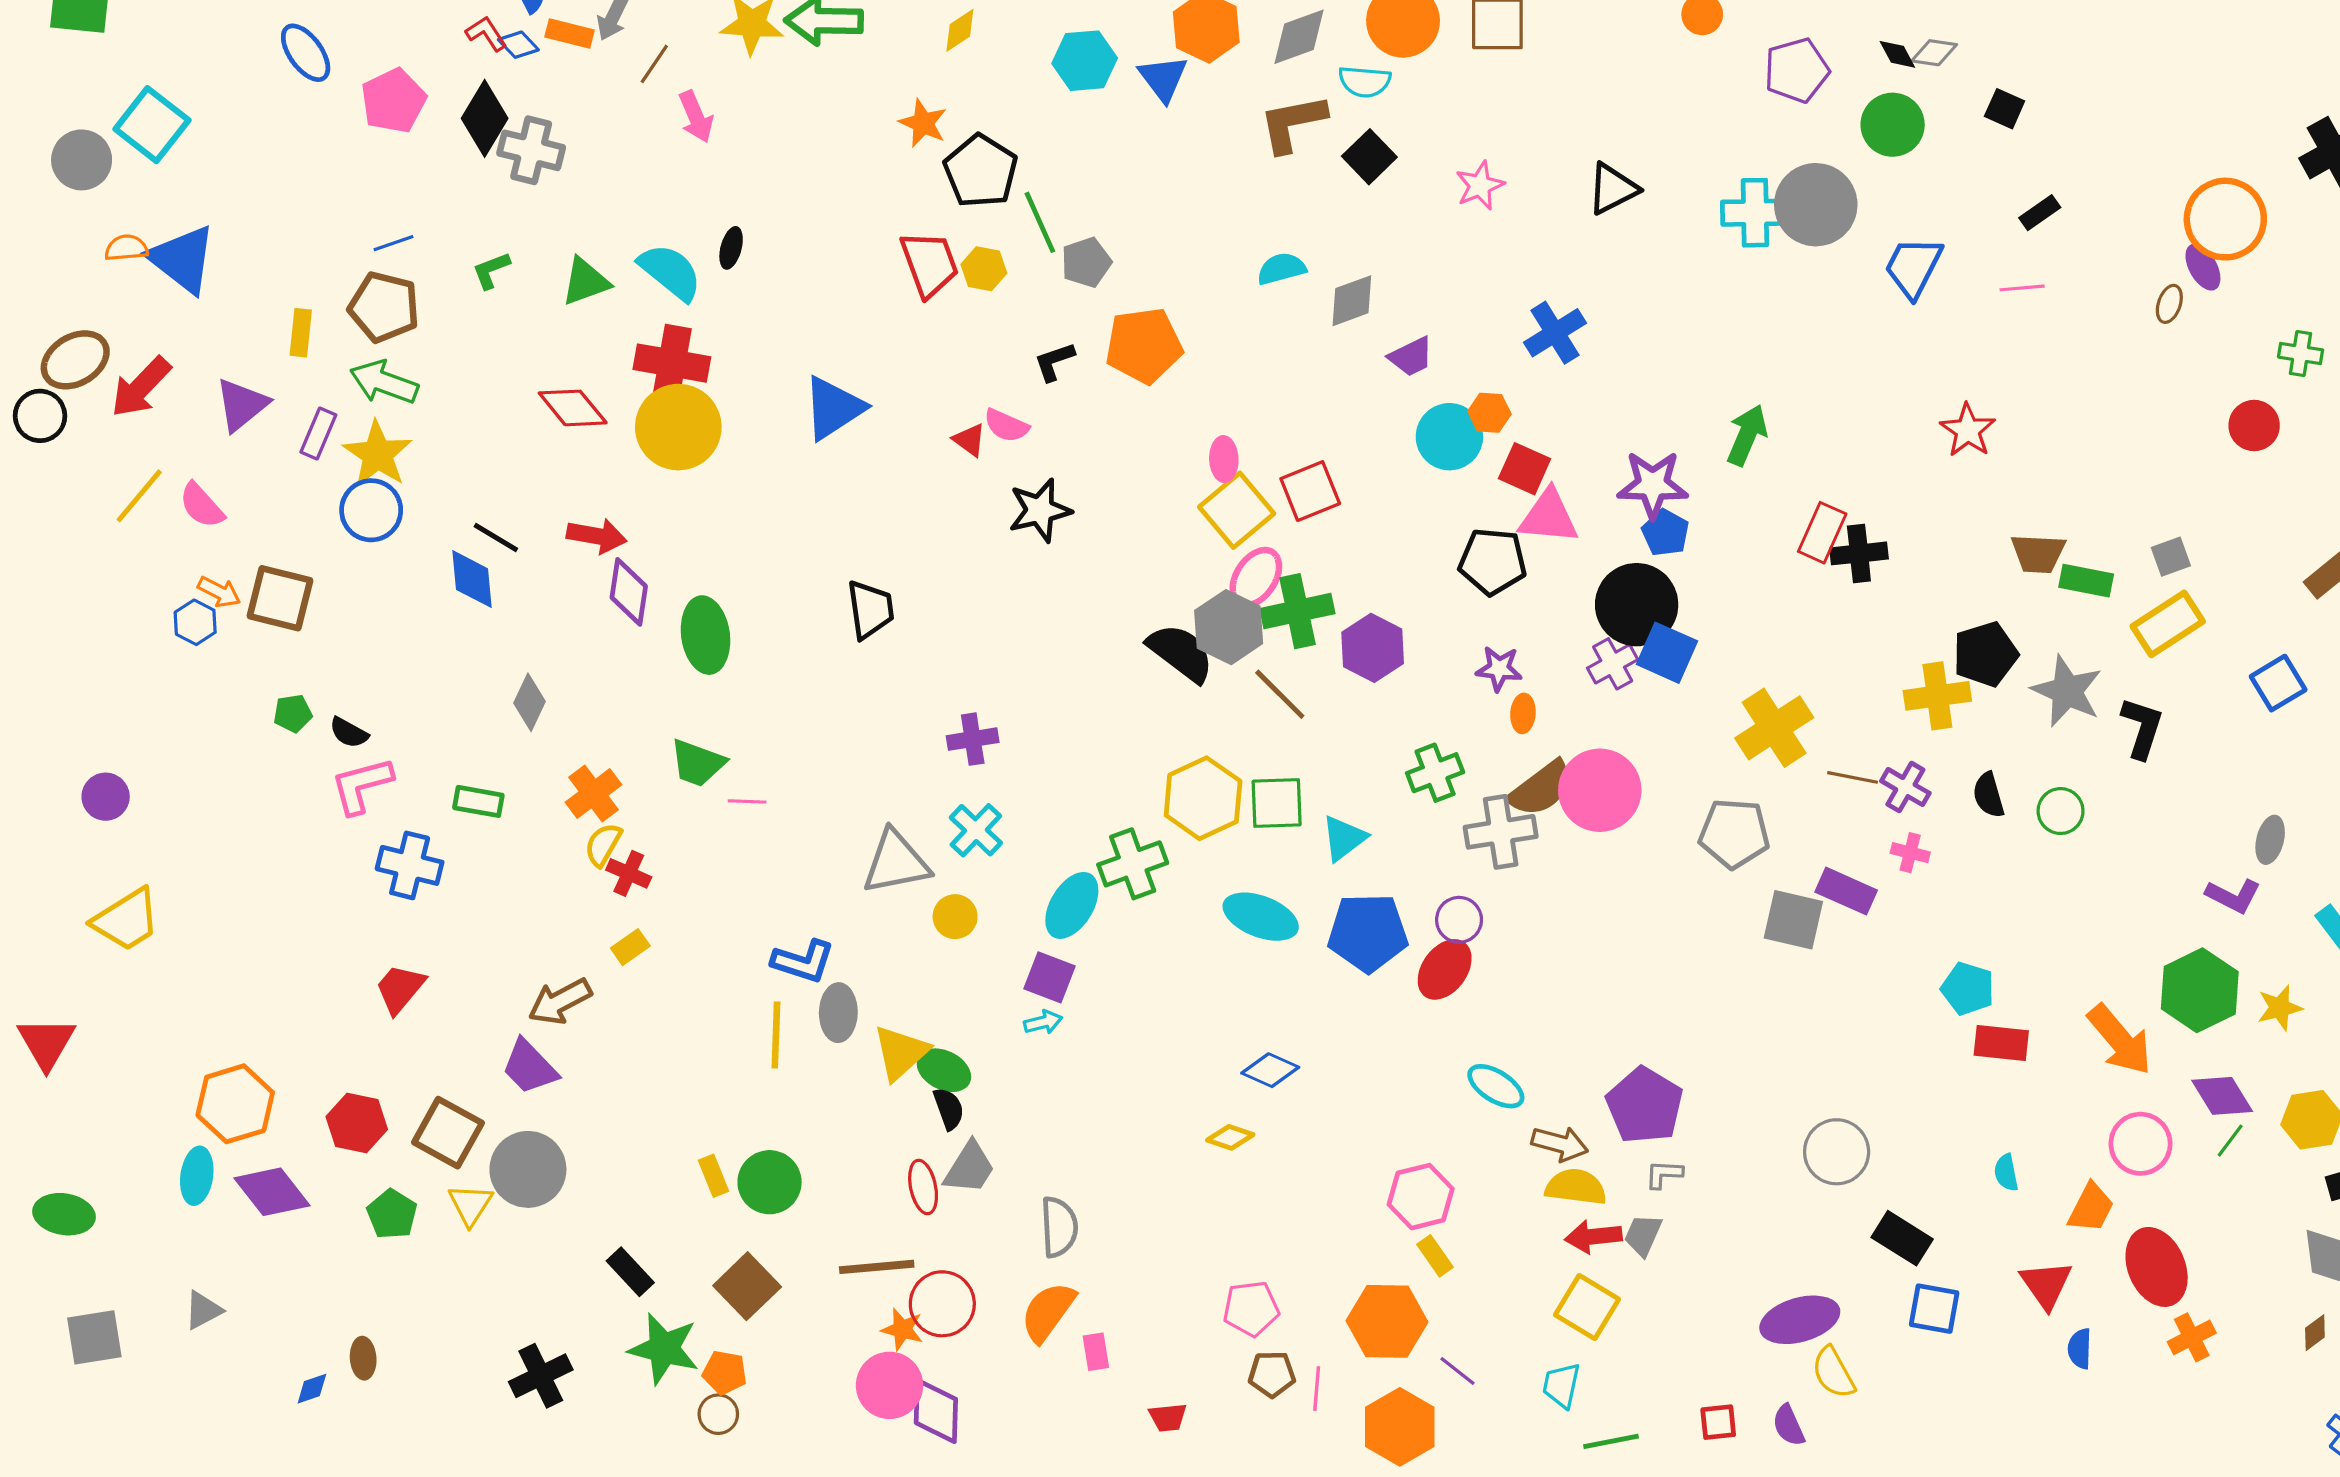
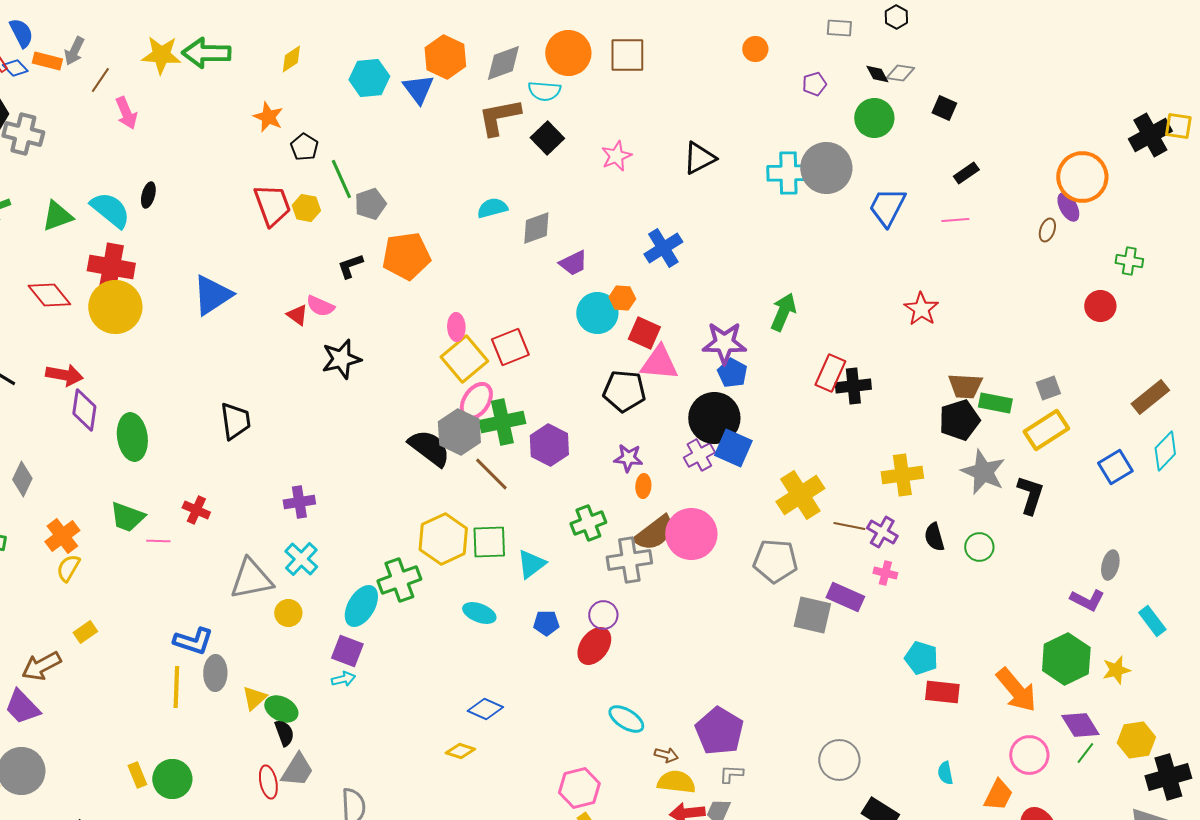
purple pentagon: (1797, 70) -> (814, 84), size x0.6
black pentagon: (981, 171) -> (304, 147), size x0.6
black pentagon: (1985, 654) -> (959, 420), moved
red cross: (629, 873) -> (196, 510), moved
cyan ellipse: (1261, 917) -> (479, 613), size x0.7
blue pentagon: (1368, 933) -> (546, 623), size x0.5
yellow triangle: (901, 1053) -> (254, 698), size x0.7
brown arrow: (1560, 1144) -> (666, 755), size x0.7

